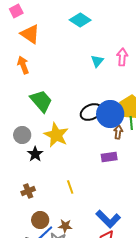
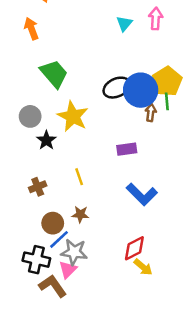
purple rectangle: (109, 157) -> (127, 149), moved
yellow line: (70, 187) -> (79, 177), moved
blue L-shape: (108, 219) -> (142, 194), moved
brown star: (65, 226) -> (80, 214), moved

